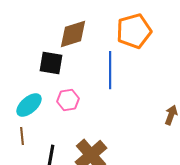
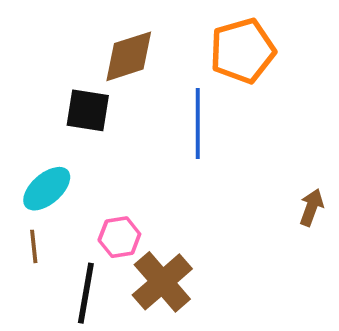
pink hexagon: (68, 100) -> (119, 237), moved

